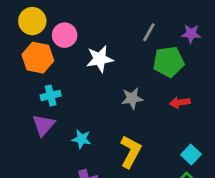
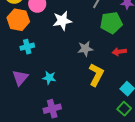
purple triangle: (44, 125) -> (20, 78), moved
yellow L-shape: (131, 152) -> (96, 75), moved

